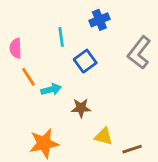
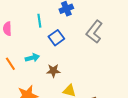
orange line: (28, 77) -> (10, 64), moved

